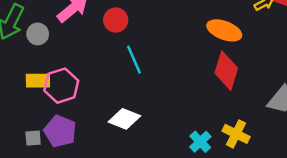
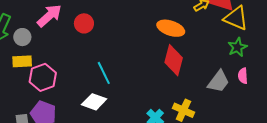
cyan line: (134, 60) -> (104, 73), moved
yellow rectangle: (38, 81) -> (22, 61), moved

